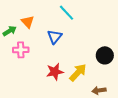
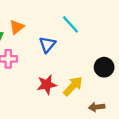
cyan line: (67, 13) -> (70, 24), moved
orange triangle: (28, 22) -> (17, 27), turned 32

